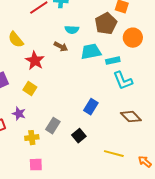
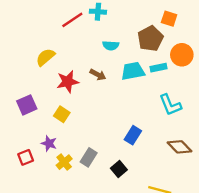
yellow semicircle: (16, 40) -> (45, 57), turned 90
brown arrow: (61, 47) -> (98, 75), moved
red star: (35, 61) -> (68, 82), turned 30
cyan rectangle: (113, 61) -> (159, 68), moved
yellow cross: (32, 138) -> (64, 162), moved, turned -32

